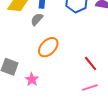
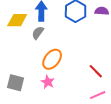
pink star: (32, 79) -> (48, 82), moved

